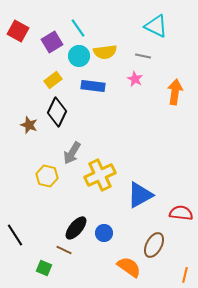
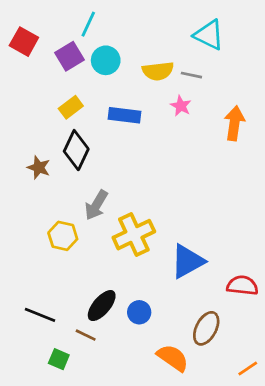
cyan line: (78, 28) -> (88, 24), moved, turned 60
yellow semicircle: (105, 52) -> (158, 71), moved
cyan circle: (79, 56) -> (106, 60), moved
black line: (15, 235) -> (40, 315), moved, turned -35
orange line: (185, 275) -> (248, 369), turned 42

